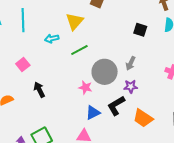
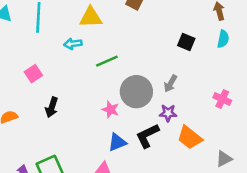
yellow triangle: (75, 21) -> (91, 17), moved, turned 42
black arrow: (39, 90) -> (52, 107), turned -140
orange trapezoid: (143, 118) -> (190, 138), moved

